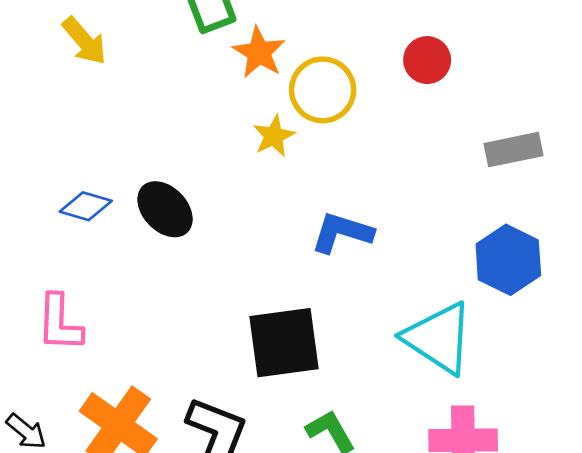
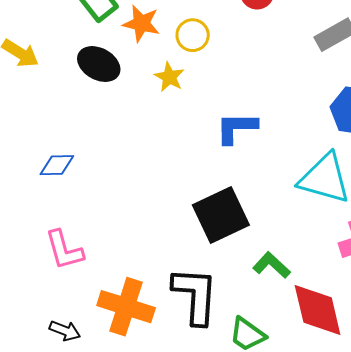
yellow circle: (323, 90) -> (193, 35), size x0.7
black ellipse: (165, 209) -> (99, 64), moved

